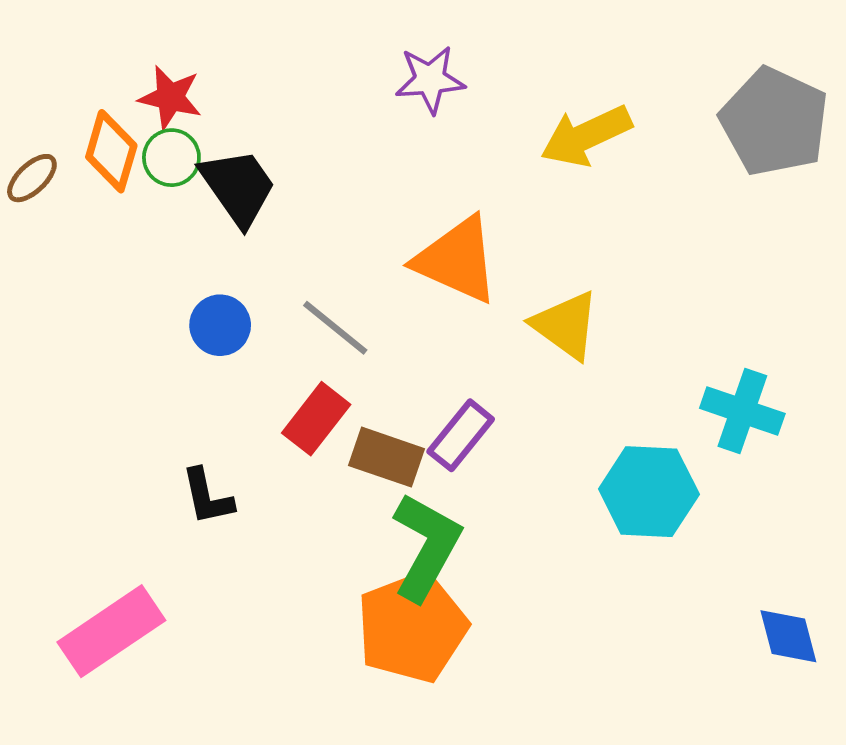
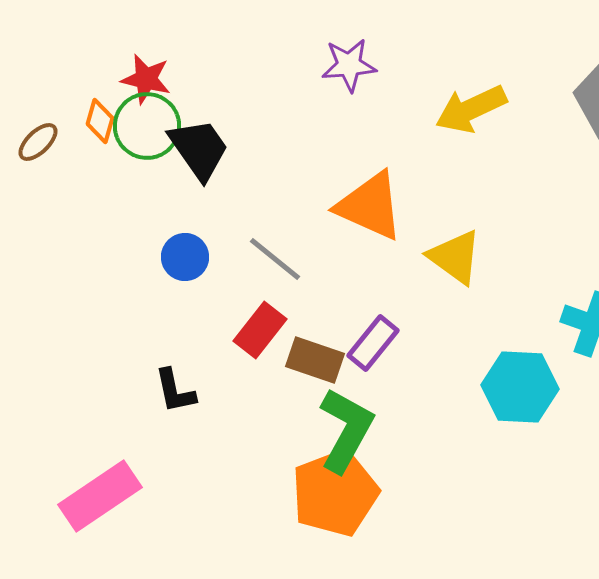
orange diamond: (111, 151) -> (100, 121), size x0.7
green circle: (171, 158) -> (147, 126), size x1.5

